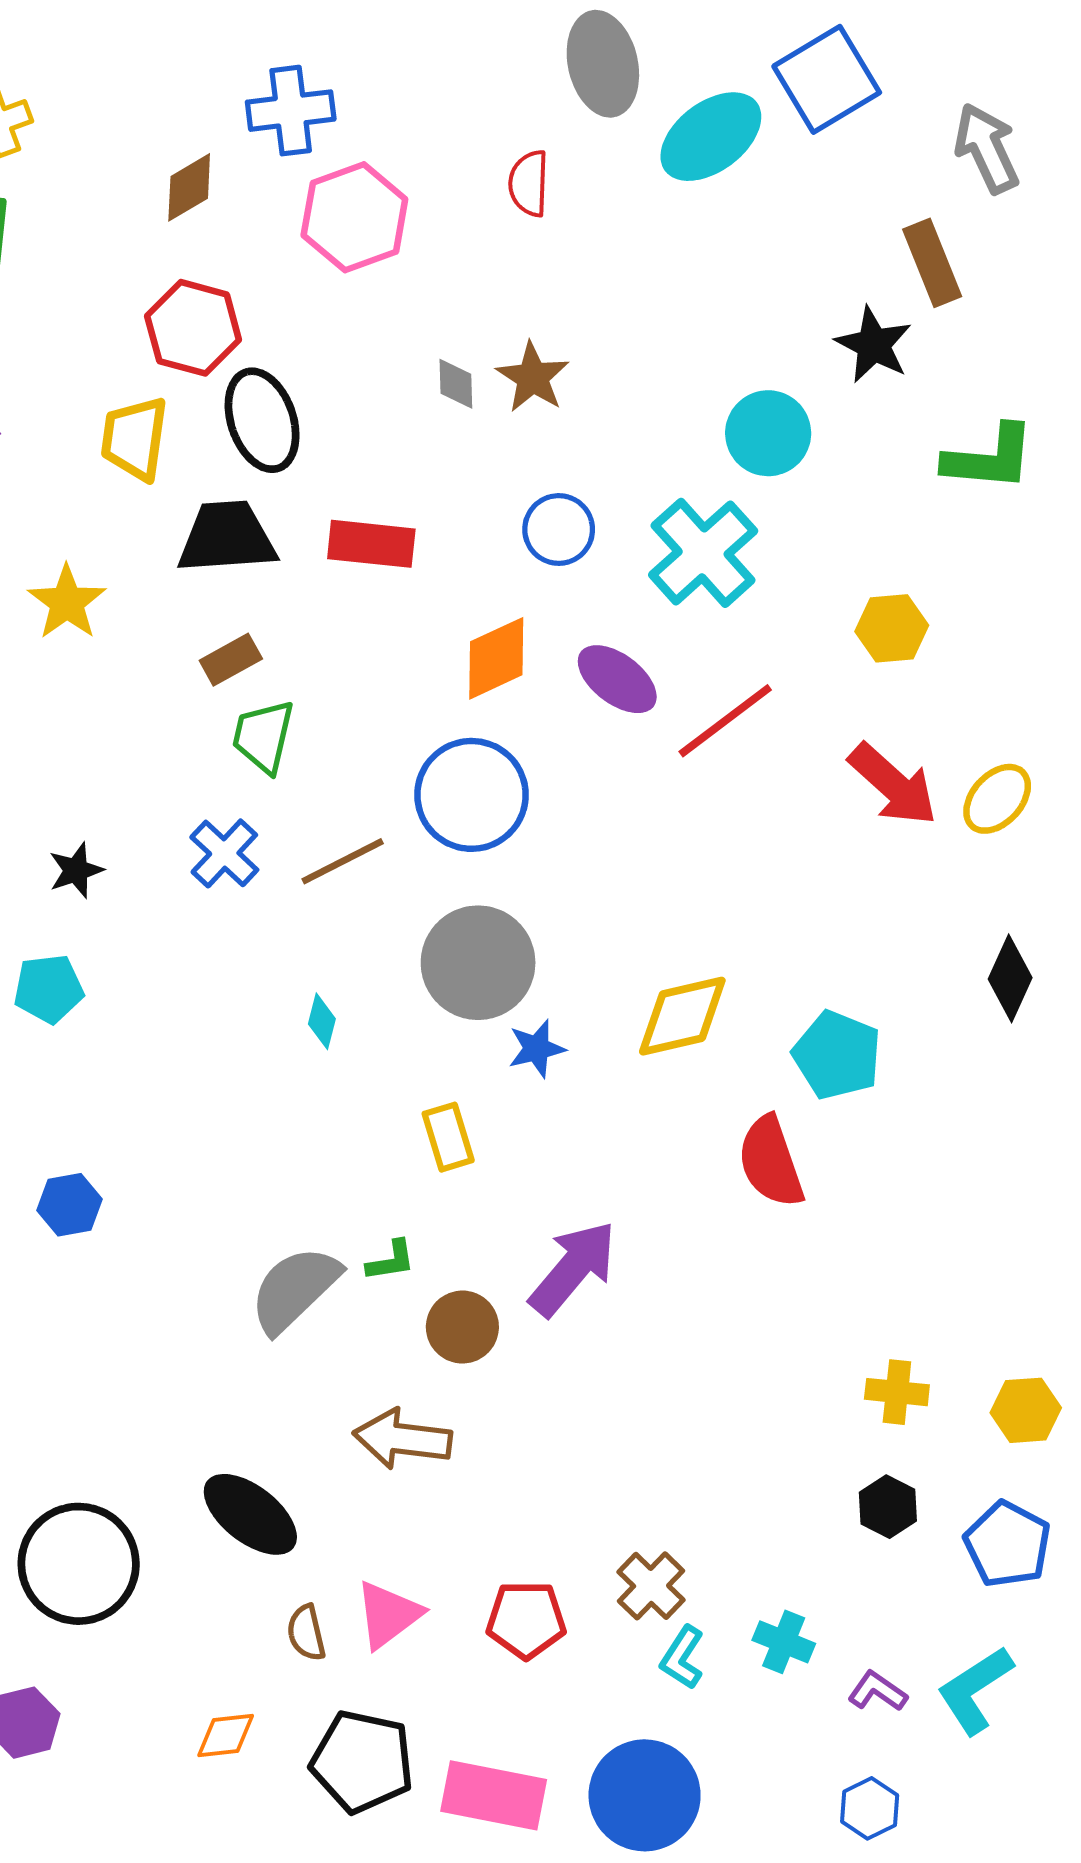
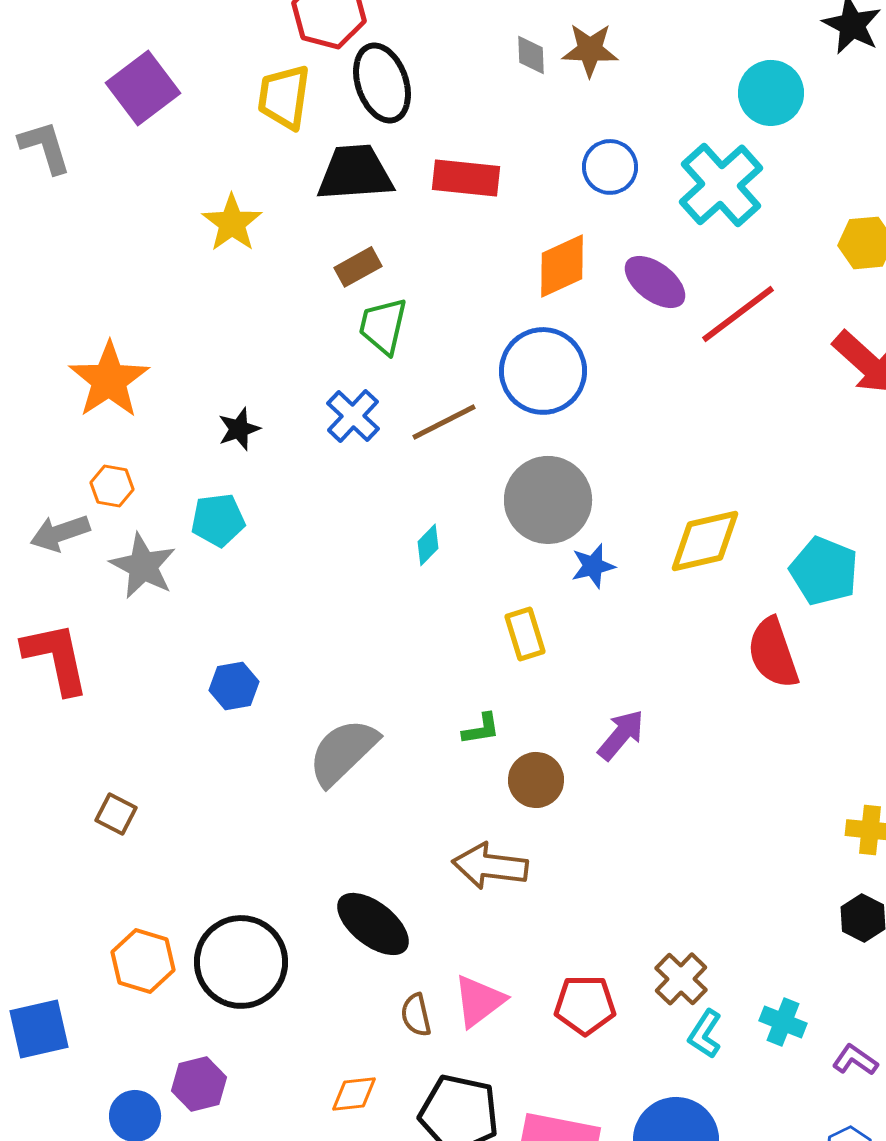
brown star: (533, 377) -> (590, 50), turned -30
cyan diamond: (322, 1021) -> (428, 545), turned 30
purple arrow: (573, 1268) -> (621, 735), size x0.7
gray semicircle: (295, 1289) -> (343, 752), moved

